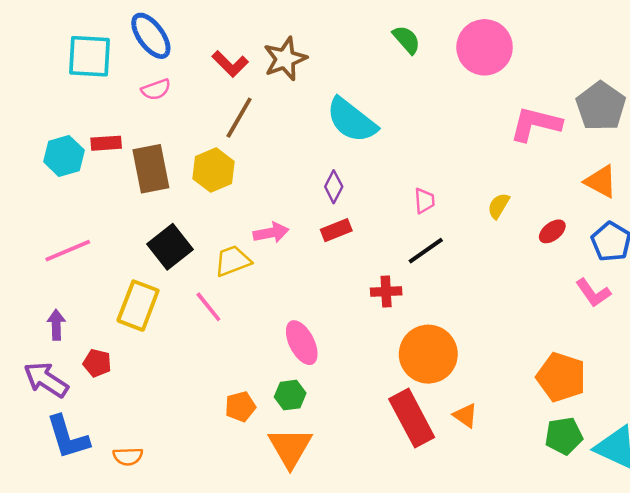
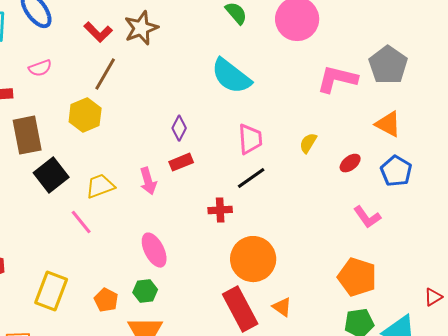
pink semicircle: (156, 89) -> (40, 68), moved
cyan semicircle: (352, 120) -> (231, 76), moved
brown rectangle: (151, 169) -> (27, 135), moved
pink trapezoid: (424, 201) -> (250, 139), size x1.5
pink arrow: (271, 233) -> (148, 181), moved, turned 84
pink L-shape: (593, 293) -> (367, 217), moved
yellow rectangle: (138, 306) -> (51, 291), moved
orange pentagon: (240, 407) -> (106, 300), turned -30

